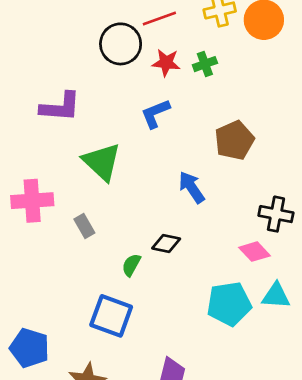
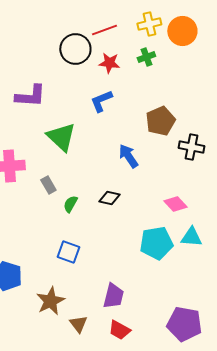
green cross: (205, 64) -> (146, 57), moved
black cross: (276, 214) -> (191, 147), moved
green semicircle: (131, 265) -> (70, 204), moved
blue square: (111, 316) -> (68, 252), size x0.7

